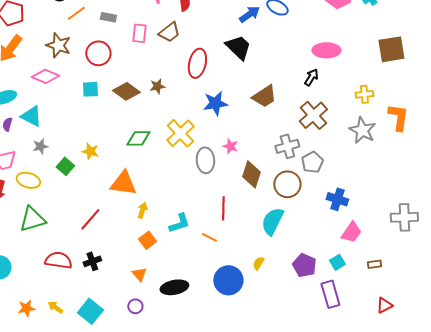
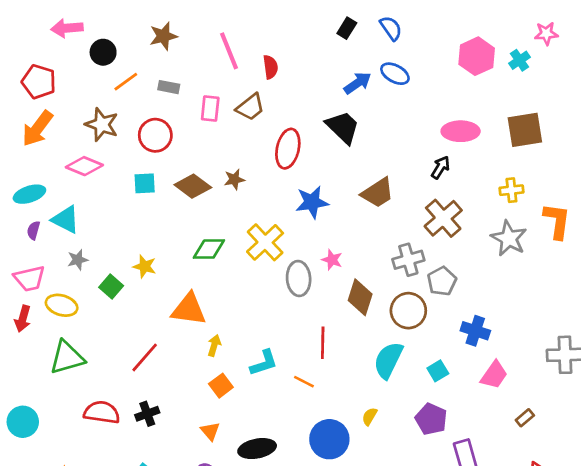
brown square: (391, 49) -> (525, 130), moved
cyan square: (337, 262) -> (438, 371), moved
brown rectangle: (374, 264) -> (525, 418), turned -32

